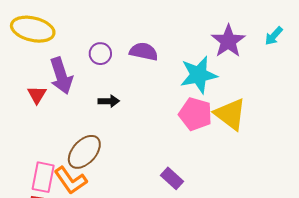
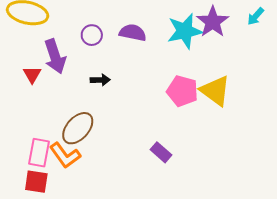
cyan star: (199, 75) -> (185, 31), moved

